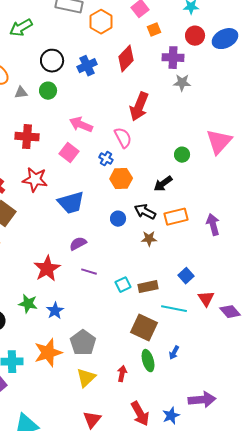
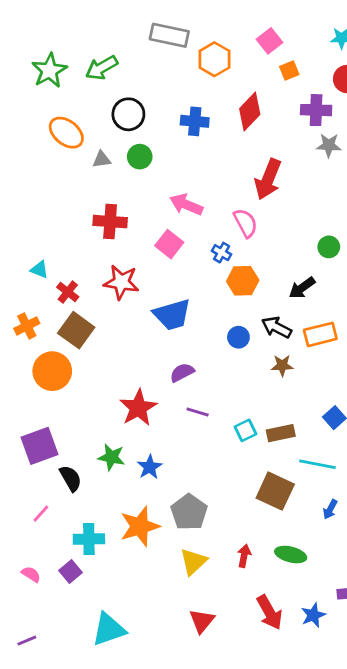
black circle: (52, 61) -> (128, 114), moved
blue cross: (87, 66) -> (195, 121), turned 30
blue arrow: (174, 353) -> (330, 509), moved
green ellipse: (148, 361) -> (291, 555), moved, turned -60

